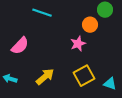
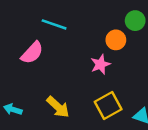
pink semicircle: (20, 46) -> (32, 53), moved
yellow arrow: (45, 77) -> (58, 107), turned 84

